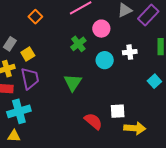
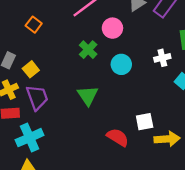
white cross: (130, 52) -> (162, 58), moved

